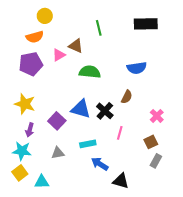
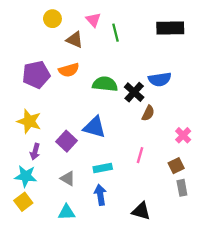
orange semicircle: (35, 37) -> (69, 70), moved
brown triangle: (76, 46) -> (75, 40), moved
pink triangle: (59, 55) -> (93, 20), moved, turned -40
black cross: (105, 111) -> (134, 92), moved
gray triangle: (58, 153) -> (68, 178), turned 40
gray rectangle: (156, 161) -> (182, 188), turned -40
blue arrow: (100, 164) -> (100, 195), moved, turned 48
cyan triangle: (42, 182) -> (66, 212), moved

